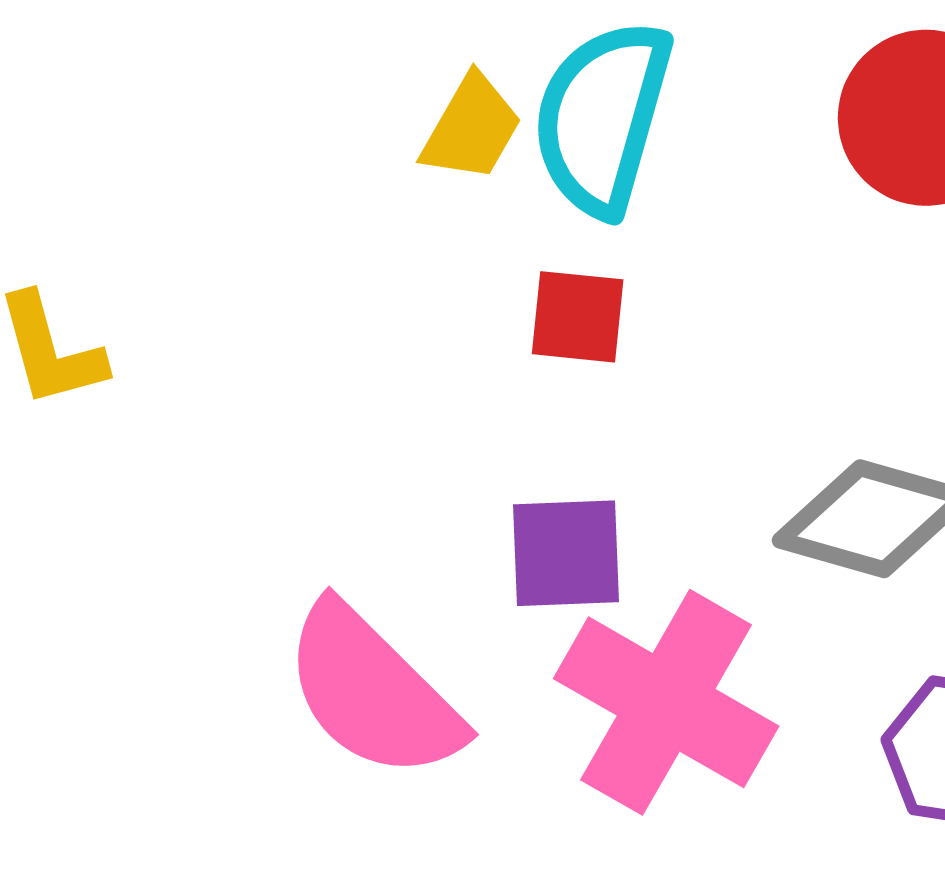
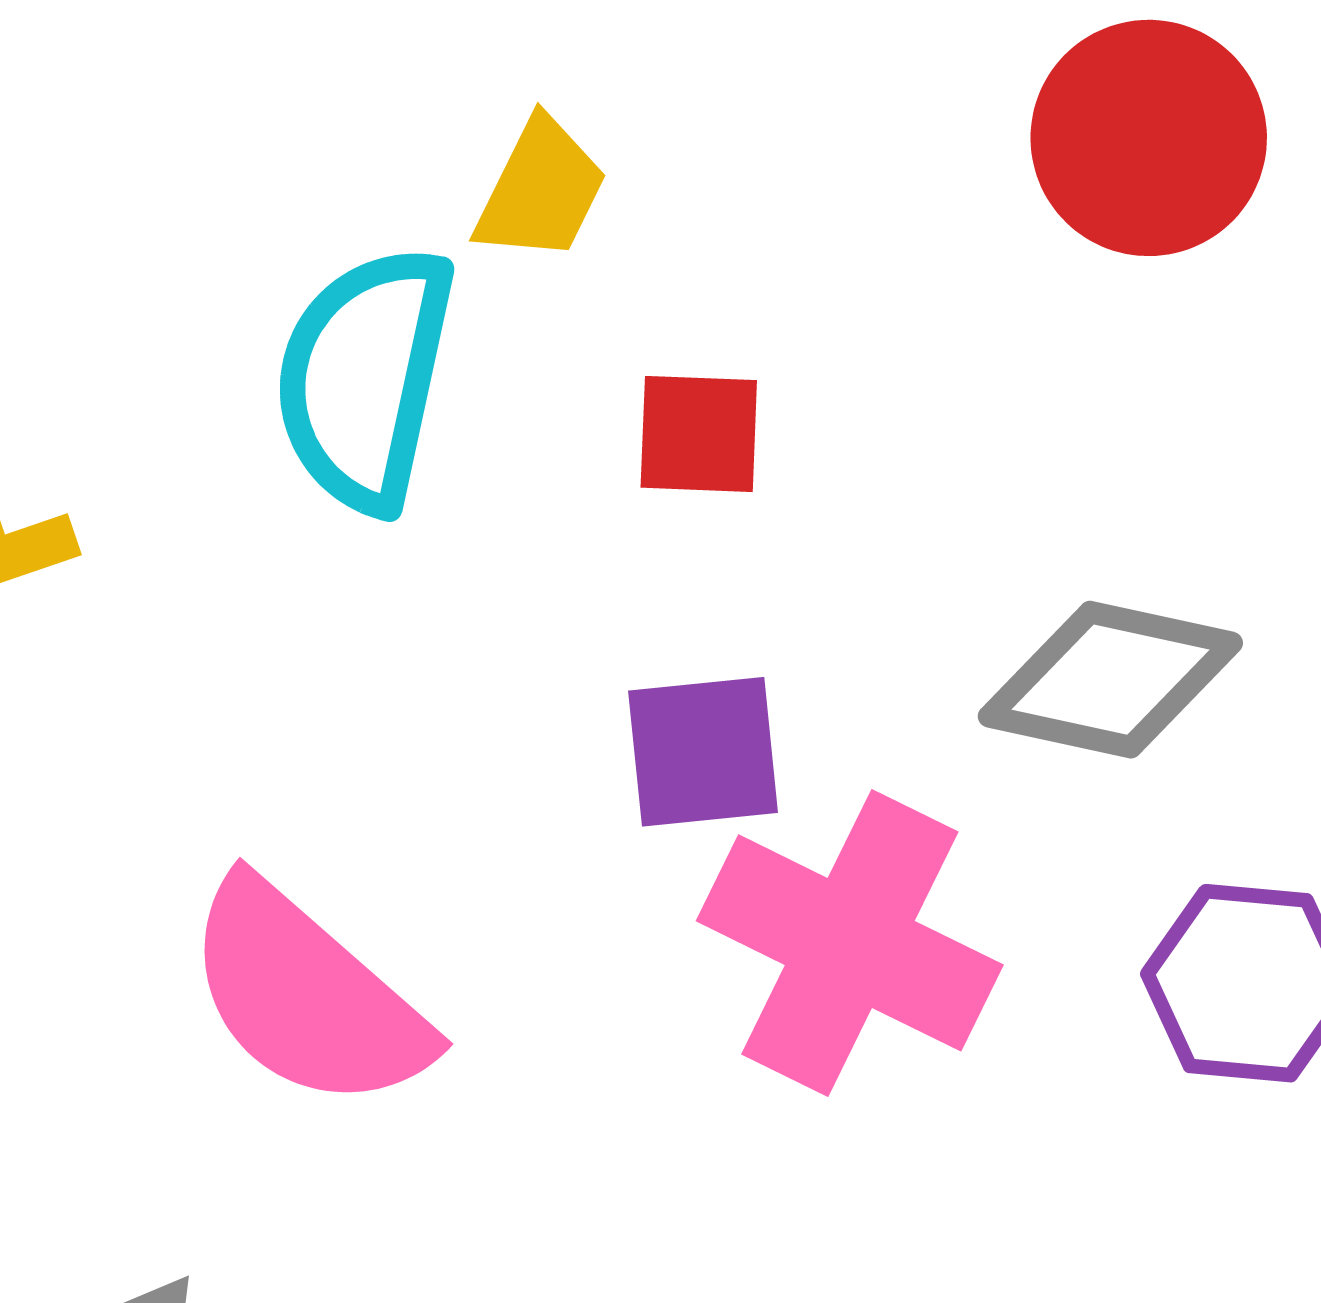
cyan semicircle: (602, 117) -> (365, 378), moved
pink semicircle: (373, 692) -> (307, 996), moved

